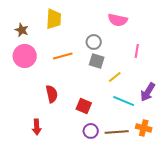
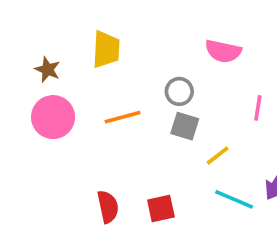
red semicircle: (52, 94) -> (108, 207), moved
red square: (84, 106) -> (161, 209), turned -35

